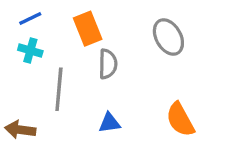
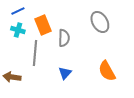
orange rectangle: (88, 29) -> (43, 25), moved
blue triangle: (109, 123) -> (65, 73), turned -40

